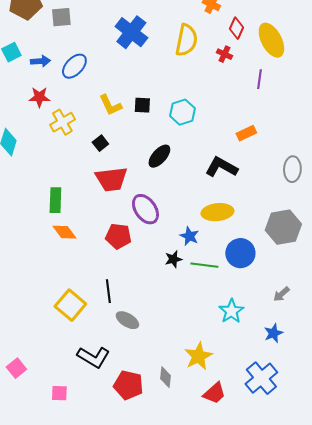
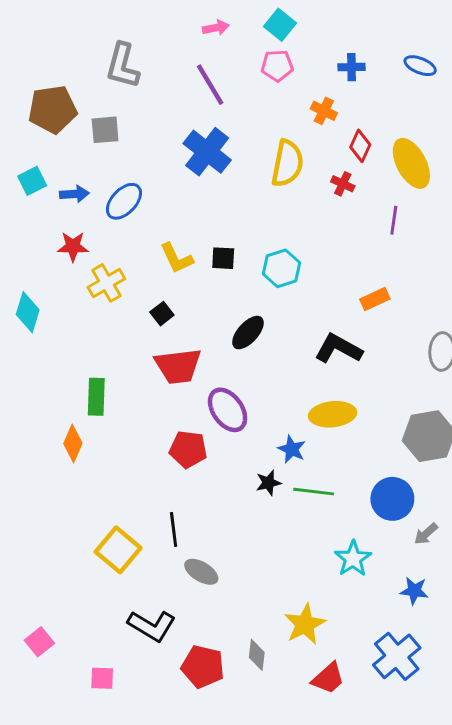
orange diamond: (64, 232) -> (73, 443), moved, turned 60
blue circle: (240, 253) -> (392, 499), moved
blue star: (273, 333) -> (414, 591), turned 30

